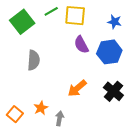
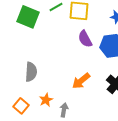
green square: (22, 22) -> (28, 17), turned -30
gray semicircle: (34, 60) -> (31, 72), moved

